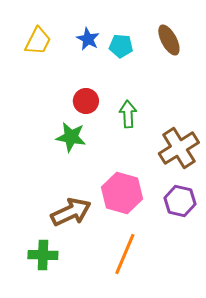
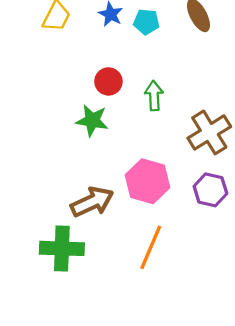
green cross: (43, 255) -> (62, 248), size x1.4

